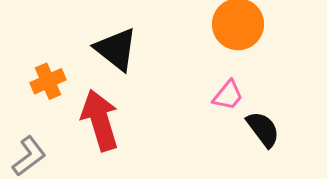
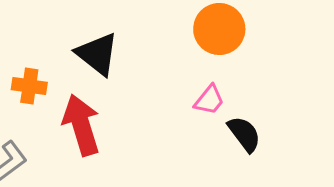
orange cross: (48, 81) -> (29, 86), turned 32

